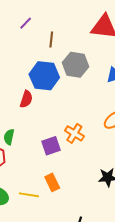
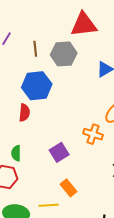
gray hexagon: (76, 65) -> (64, 54), moved
orange cross: (74, 133) -> (93, 134), moved

